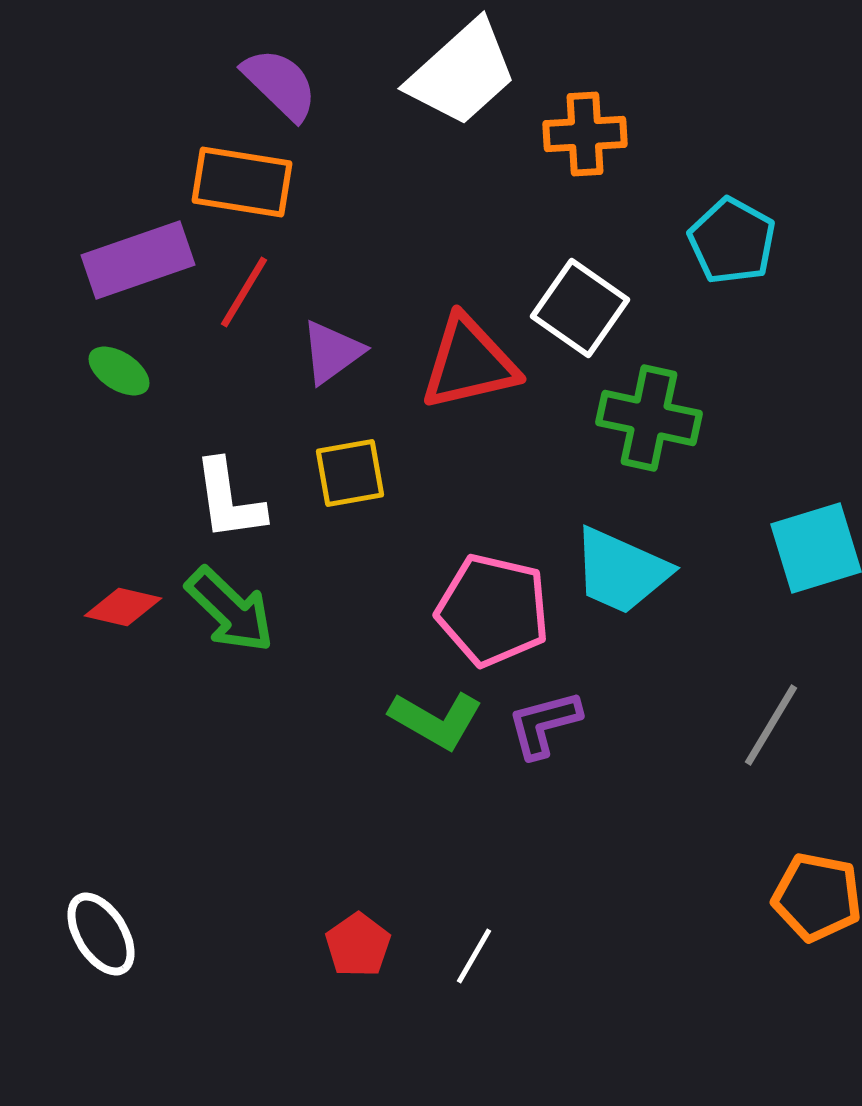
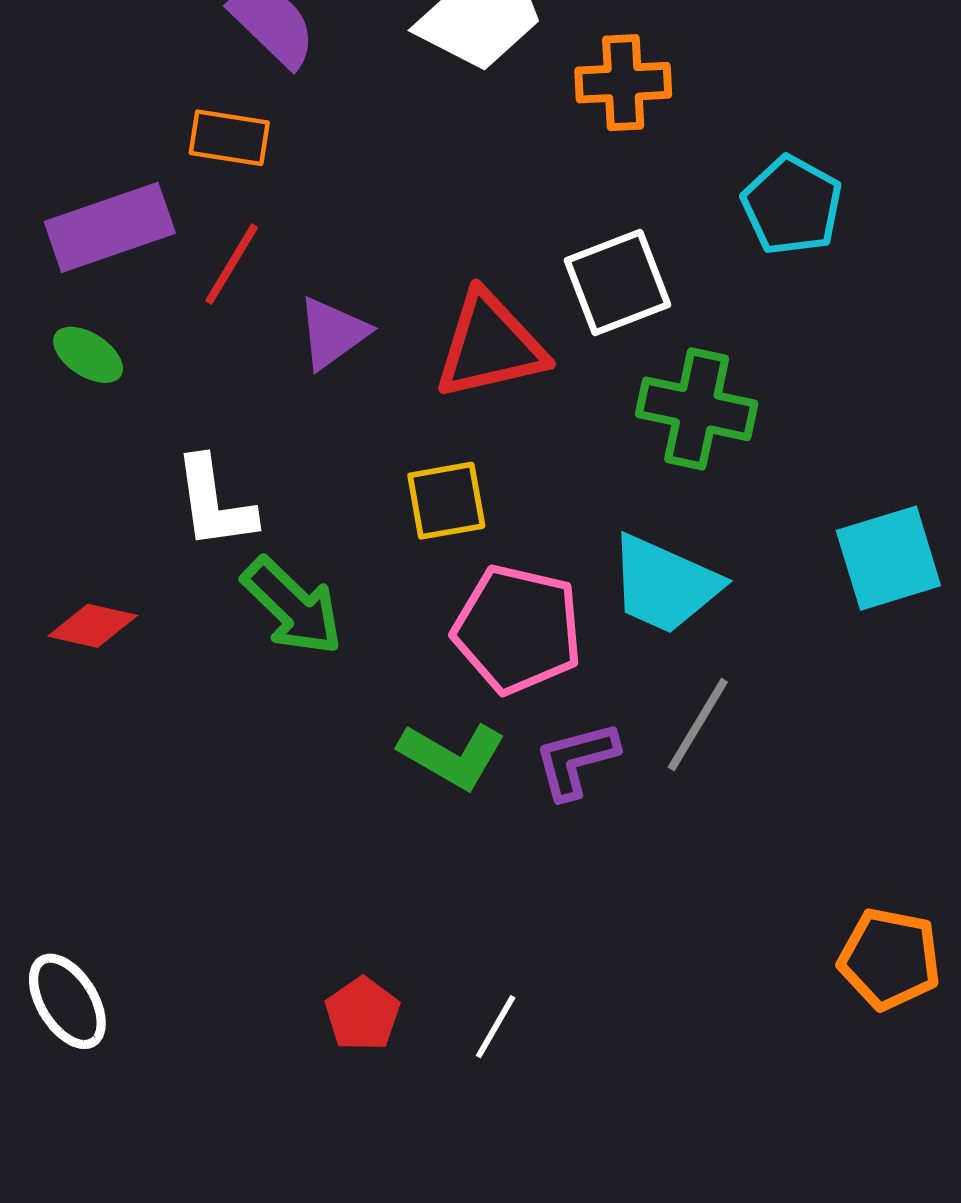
orange rectangle: (242, 182) -> (229, 138), size x0.7
white square: (580, 308) -> (617, 282), turned 34
yellow square: (350, 473) -> (446, 501), moved
green arrow: (230, 610) -> (292, 606), moved
gray line: (771, 725) -> (698, 725), moved

